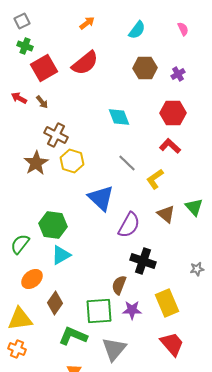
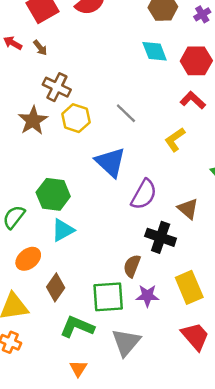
cyan diamond: (119, 117) -> (155, 51), moved
gray line: (127, 163) -> (126, 113), moved
brown triangle: (166, 214) -> (188, 209), moved

